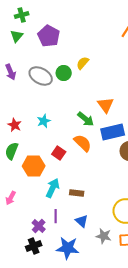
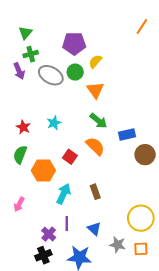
green cross: (22, 15) -> (31, 54), moved
purple pentagon: (49, 36) -> (74, 43), moved, turned -30
orange triangle: (106, 105) -> (95, 90), moved
blue rectangle: (113, 132) -> (127, 135), size x0.7
brown rectangle: (77, 193) -> (95, 192), moved, turned 64

